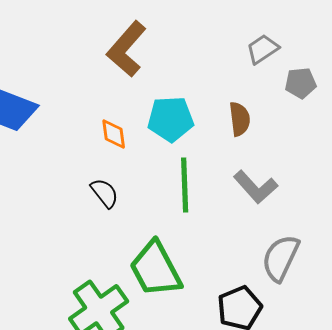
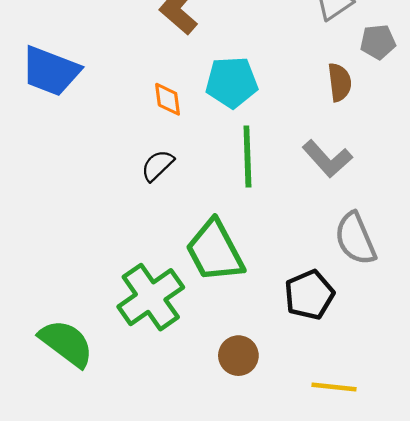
brown semicircle: (240, 119) -> (340, 82), moved
black semicircle: (105, 193) -> (157, 166), turned -96
gray semicircle: (281, 258) -> (355, 239), turned -48

